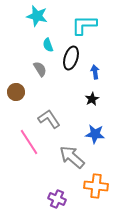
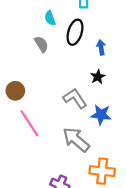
brown circle: (16, 92) -> (15, 91), moved
gray L-shape: (49, 119) -> (75, 98), moved

